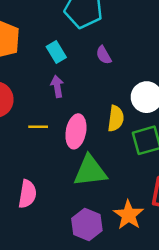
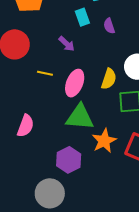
cyan rectangle: (56, 52) -> (82, 17), moved
purple arrow: (57, 86) -> (67, 44), turned 132
orange star: (128, 215) -> (104, 141), moved

